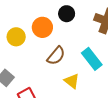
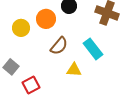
yellow triangle: (72, 81) -> (74, 70), turned -35

